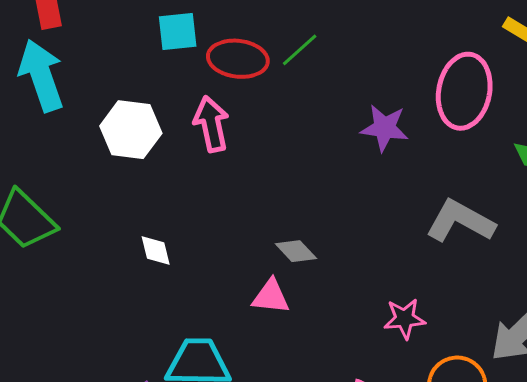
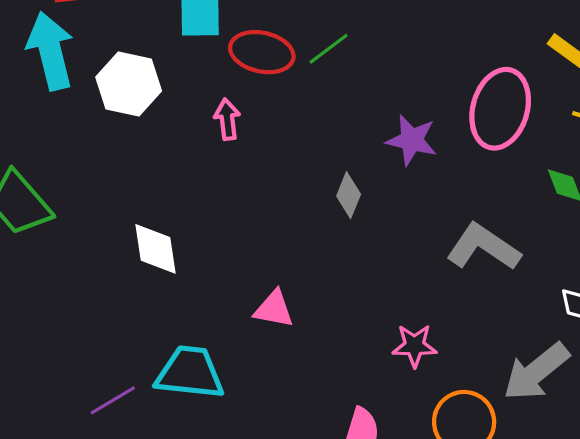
pink arrow: (211, 124) -> (227, 119), size x0.7
white hexagon: (131, 130) -> (129, 84), moved
white diamond: (156, 251) -> (155, 249), size x1.5
gray diamond: (296, 251) -> (349, 195), moved, turned 60

